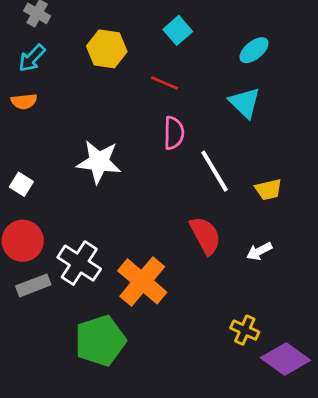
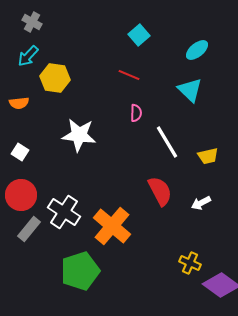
yellow hexagon: (107, 49) -> (55, 78), moved
orange semicircle: (24, 101) -> (19, 103), moved
pink semicircle: (174, 133) -> (136, 113), size x0.7
gray rectangle: (33, 285) -> (29, 229), turned -30

